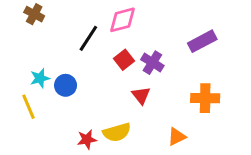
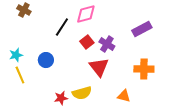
cyan star: (40, 78) -> (16, 55), moved
red triangle: (141, 95) -> (99, 67), size x1.5
orange triangle: (177, 137) -> (124, 96), turned 40

